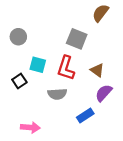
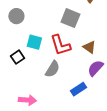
red L-shape: (66, 68) -> (60, 45), turned -35
gray semicircle: (57, 94) -> (52, 69), turned -54

